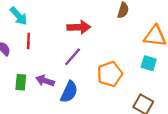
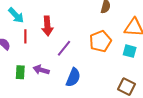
red arrow: (79, 27) -> (47, 26), moved, turned 90
orange pentagon: (110, 74) -> (100, 41), moved
blue semicircle: (69, 92) -> (73, 77), moved

